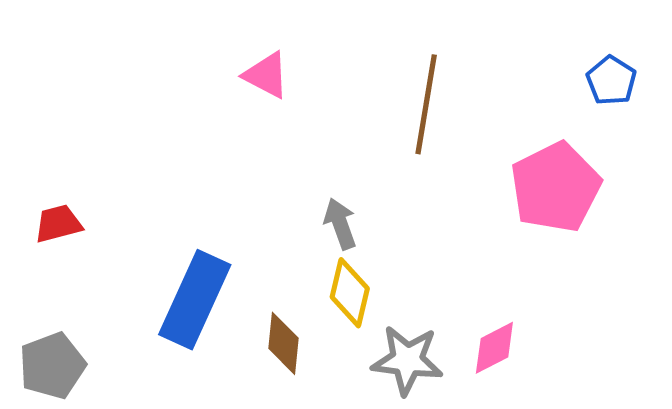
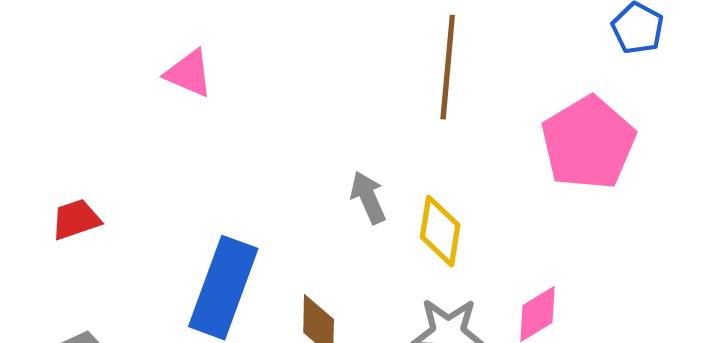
pink triangle: (266, 75) -> (189, 73), moved
yellow diamond: (350, 293) -> (440, 231), moved

